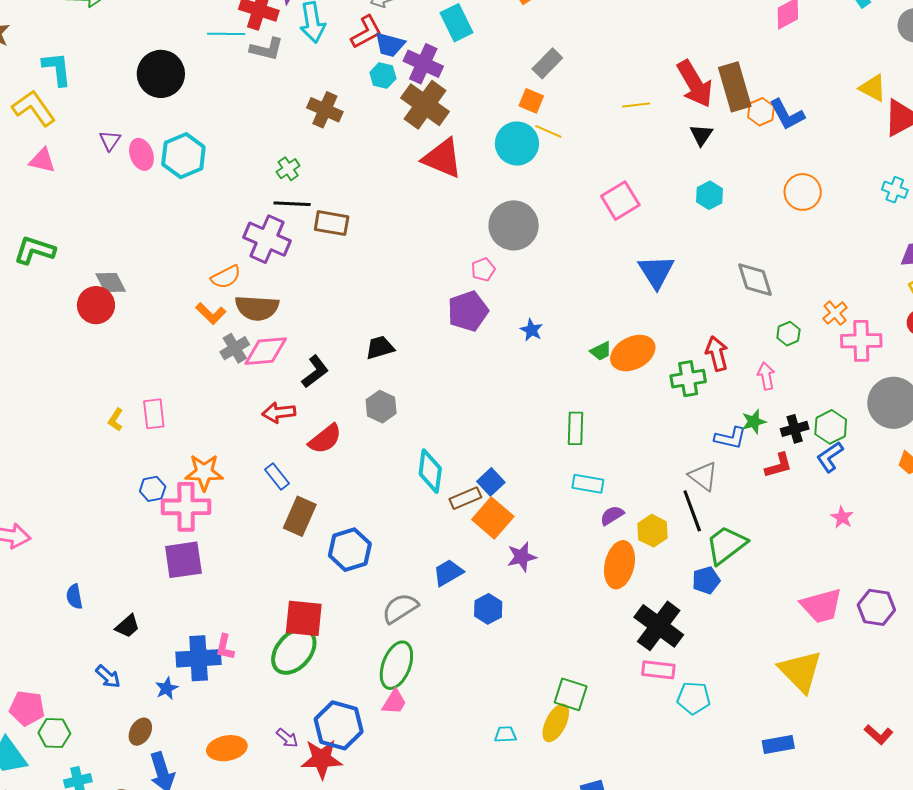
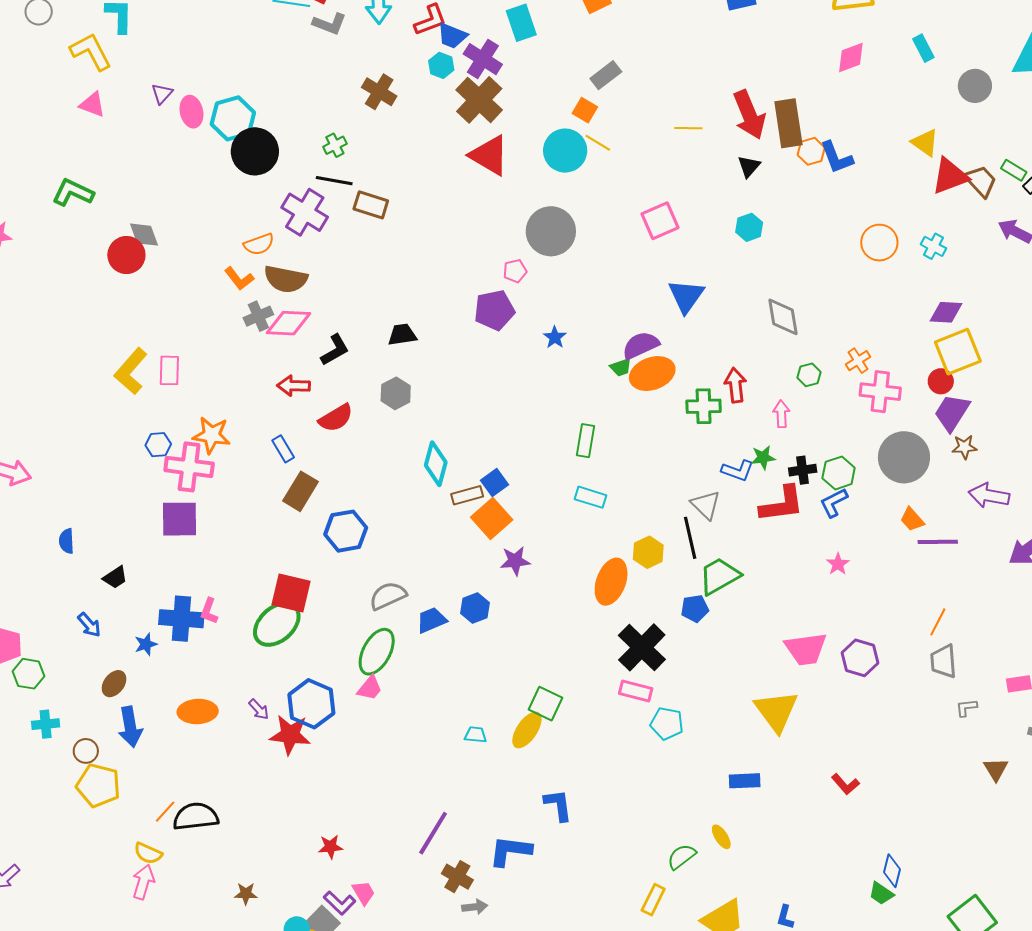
black circle: (161, 74) -> (255, 151), moved
orange circle: (803, 192) -> (879, 243), moved
yellow L-shape: (116, 420) -> (131, 371), size x2.0
red L-shape: (779, 465) -> (782, 504), size x1.6
purple semicircle: (612, 515) -> (641, 345), moved, size x1.5
blue trapezoid: (448, 573) -> (431, 620), moved

